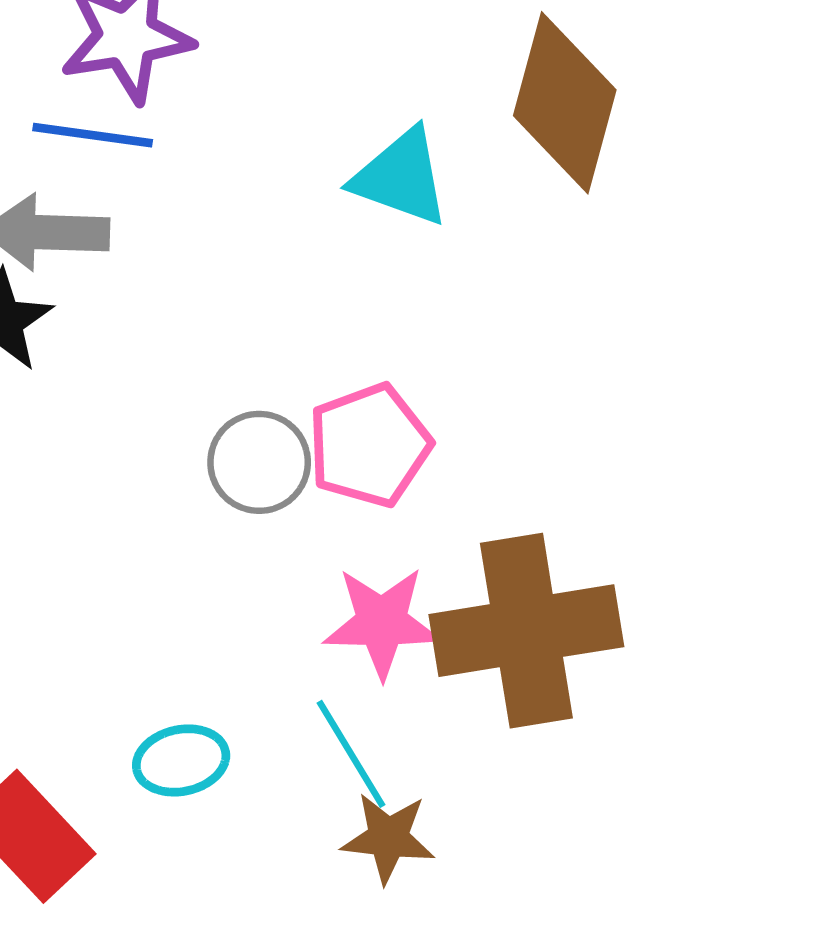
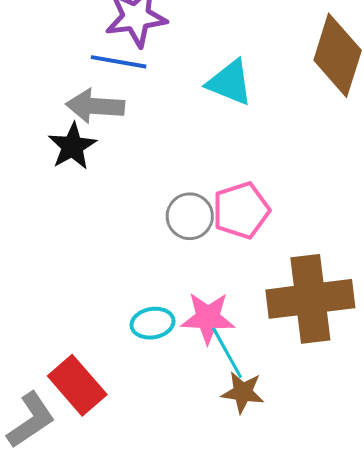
cyan triangle: (401, 177) -> (230, 83), moved
pink star: (382, 622) -> (208, 318), moved
cyan ellipse: (181, 760) -> (153, 323), moved

